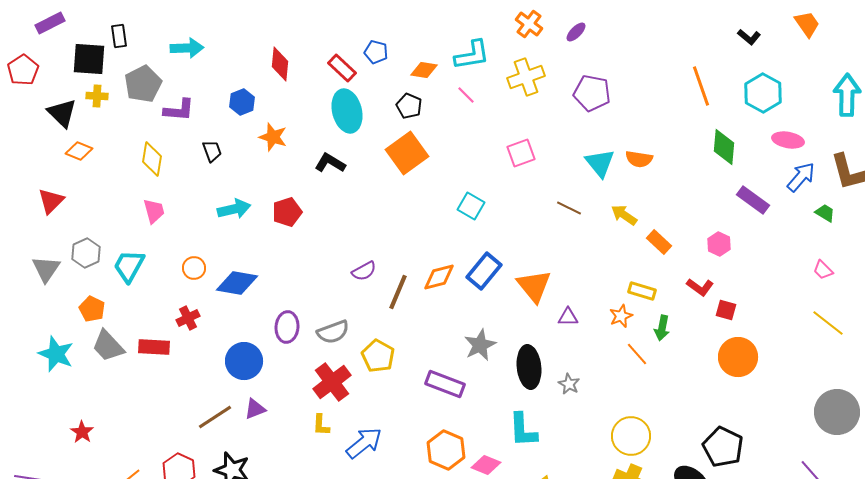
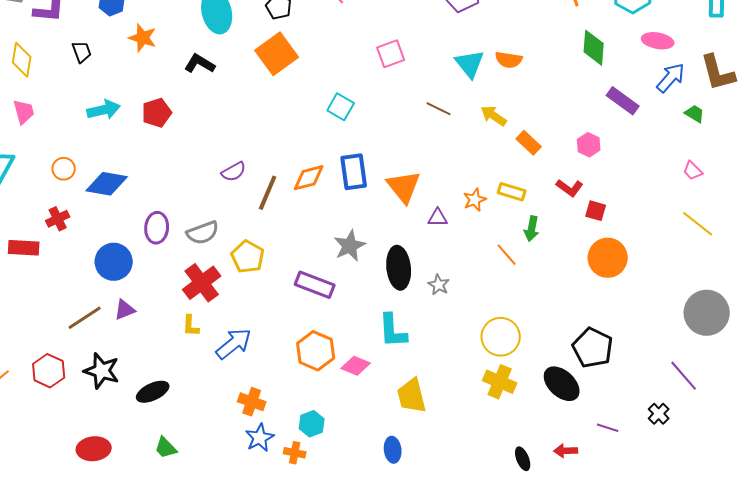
blue rectangle: (484, 271) -> (354, 172), turned -48
orange star: (621, 316) -> (475, 200), moved

